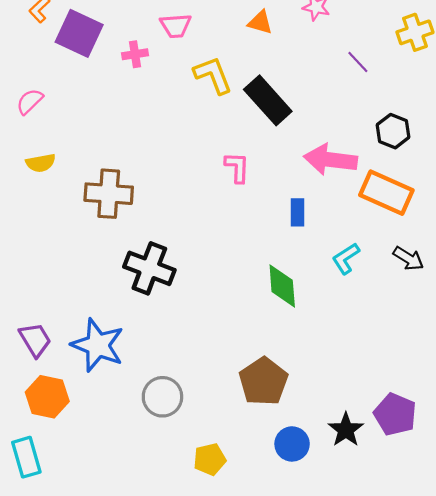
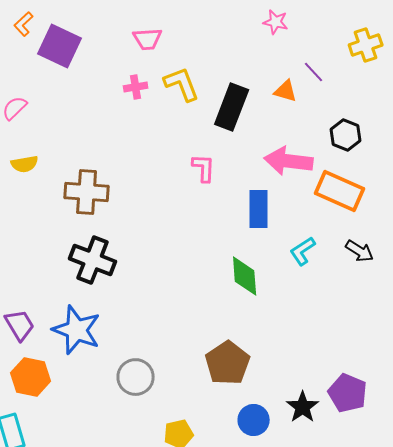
orange triangle: (260, 22) -> (286, 91), moved
pink cross: (135, 54) -> (136, 87), moved
black rectangle: (268, 100) -> (232, 107), turned 63
blue rectangle: (298, 212) -> (259, 209), size x1.5
black cross: (149, 268) -> (93, 260), moved

